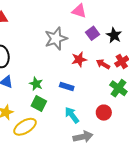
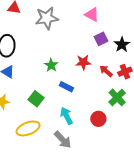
gray star: (56, 39) -> (47, 18), moved
green star: (36, 84) -> (51, 65), moved
yellow ellipse: (25, 127) -> (28, 128), moved
gray arrow: (83, 137) -> (63, 140), moved, turned 48

